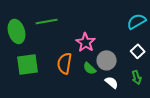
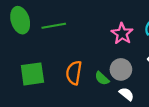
green ellipse: (17, 31) -> (20, 20), moved
pink star: (86, 42) -> (122, 34), moved

